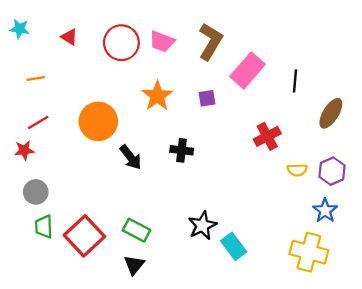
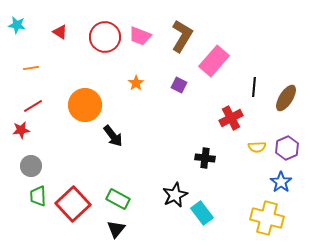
black line: (295, 81) -> (254, 87), moved
orange star: (157, 96) -> (136, 83), size x0.6
purple square: (207, 98) -> (179, 85), turned 35
black cross: (182, 150) -> (205, 158), moved

